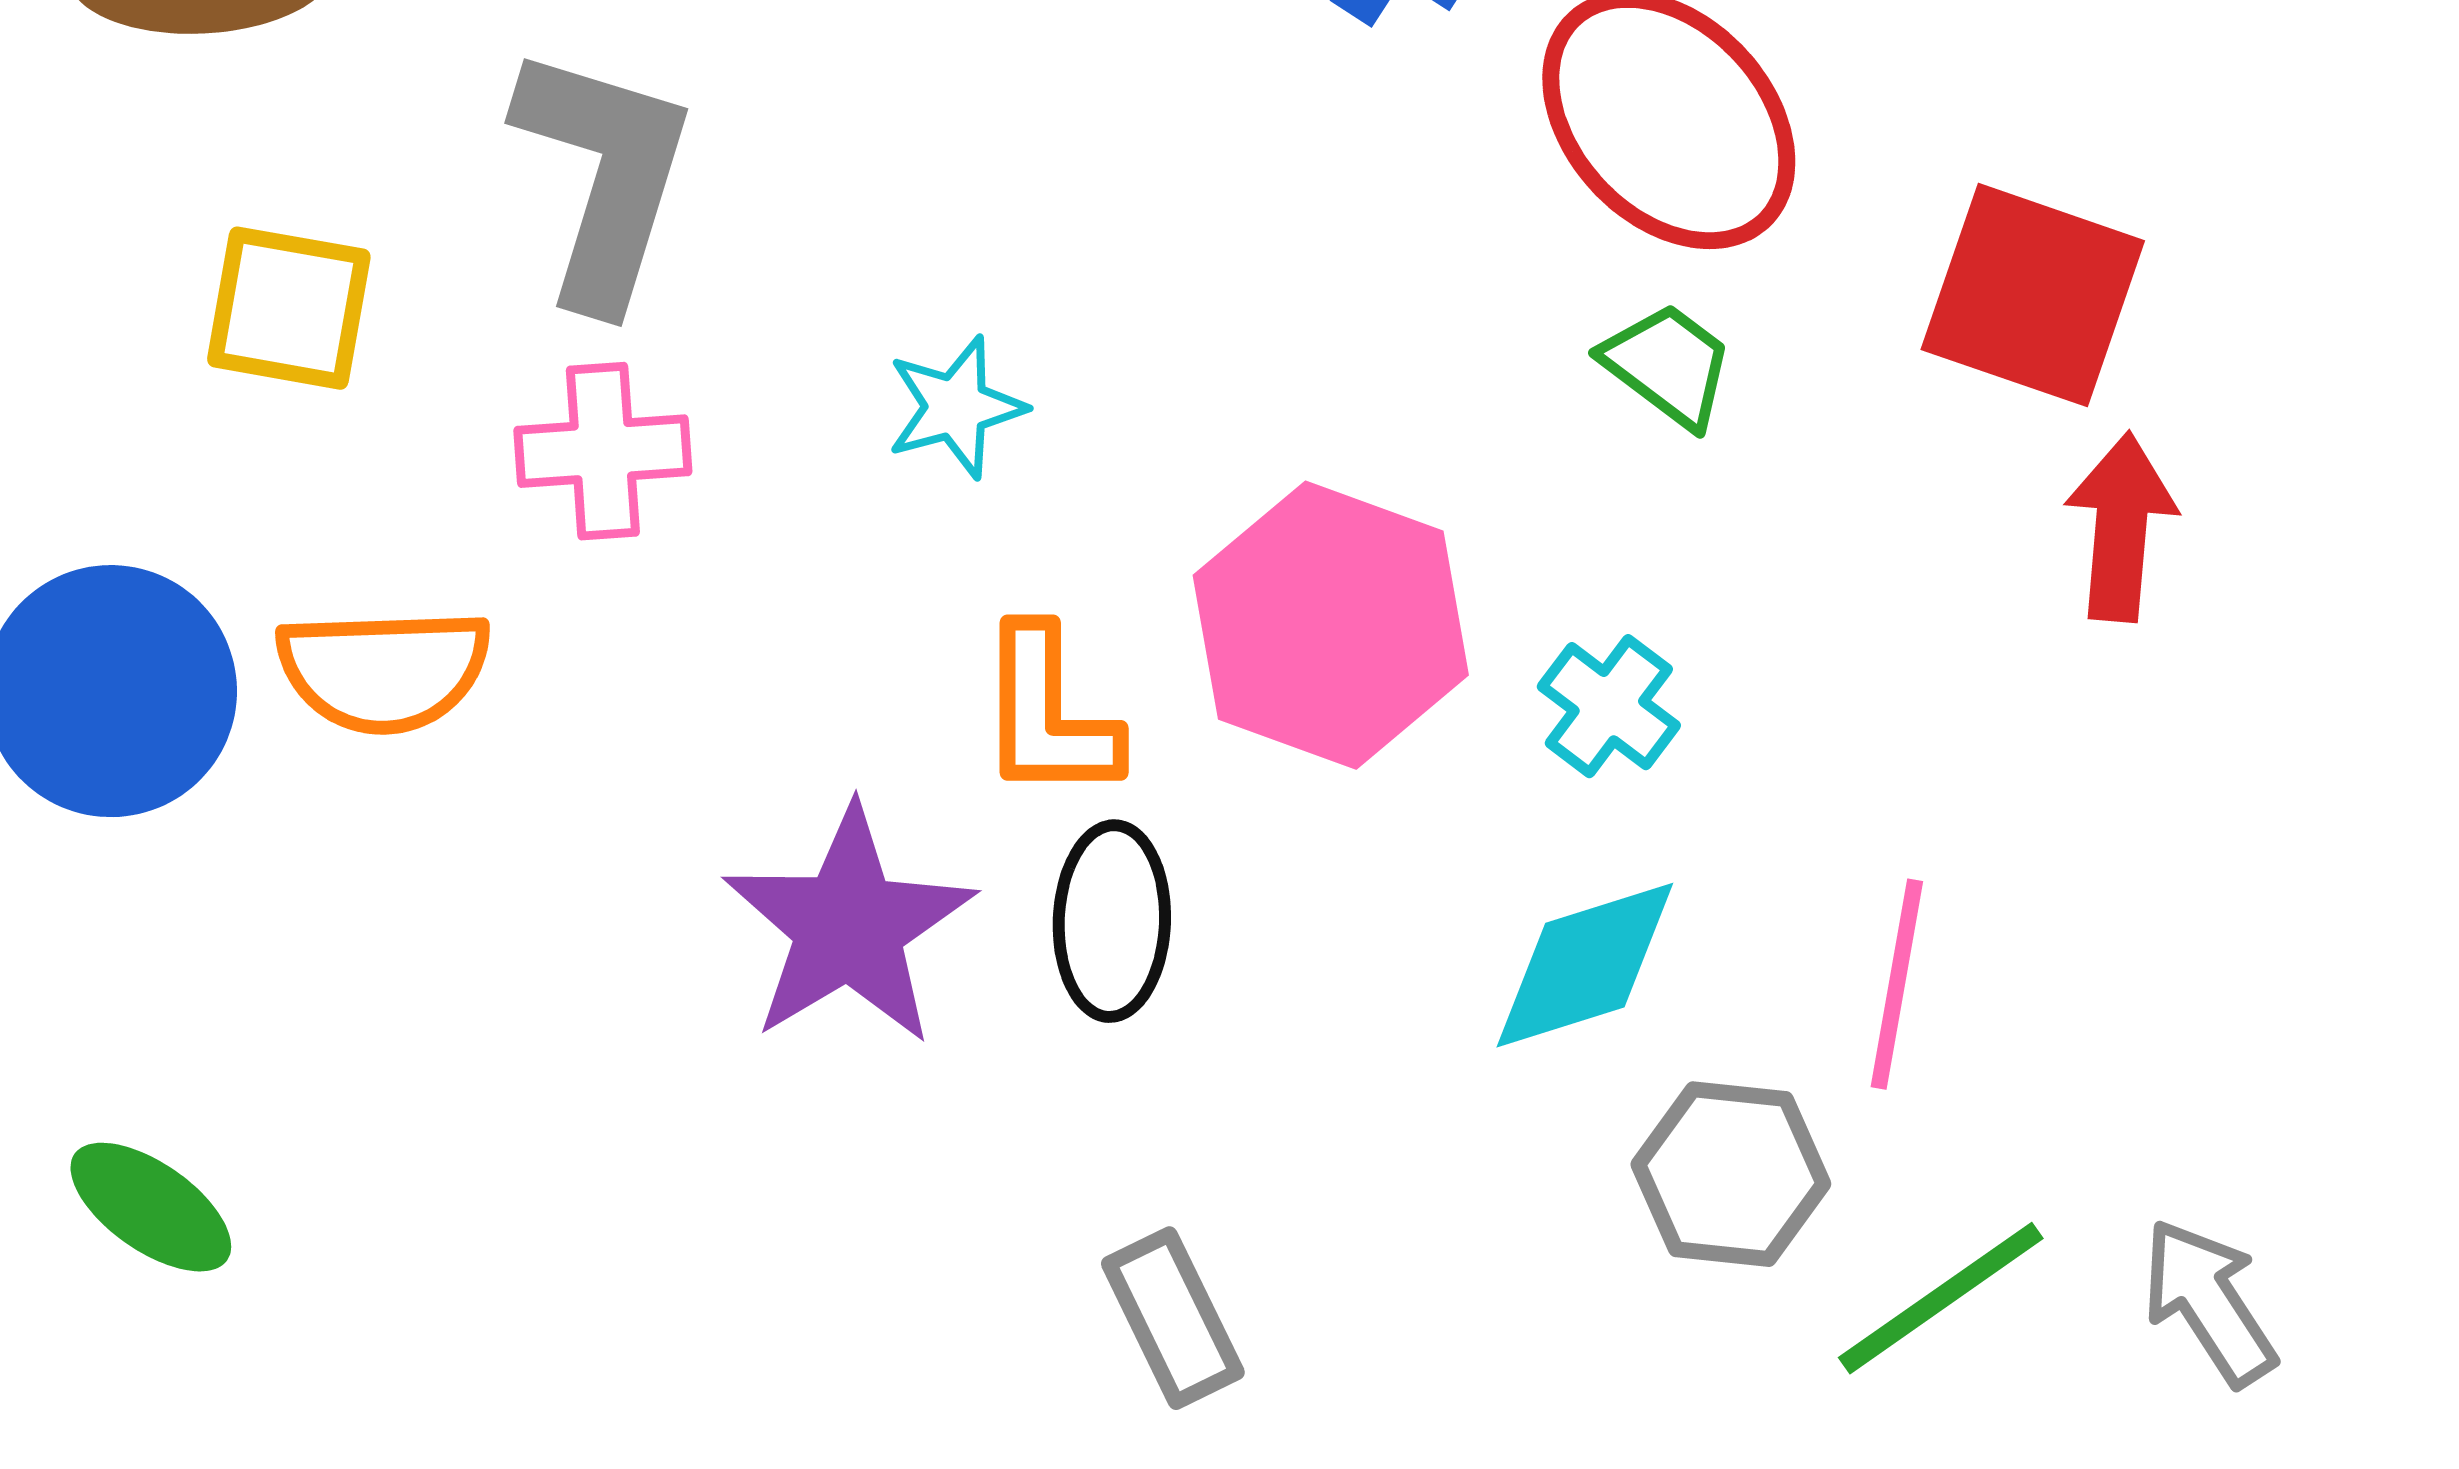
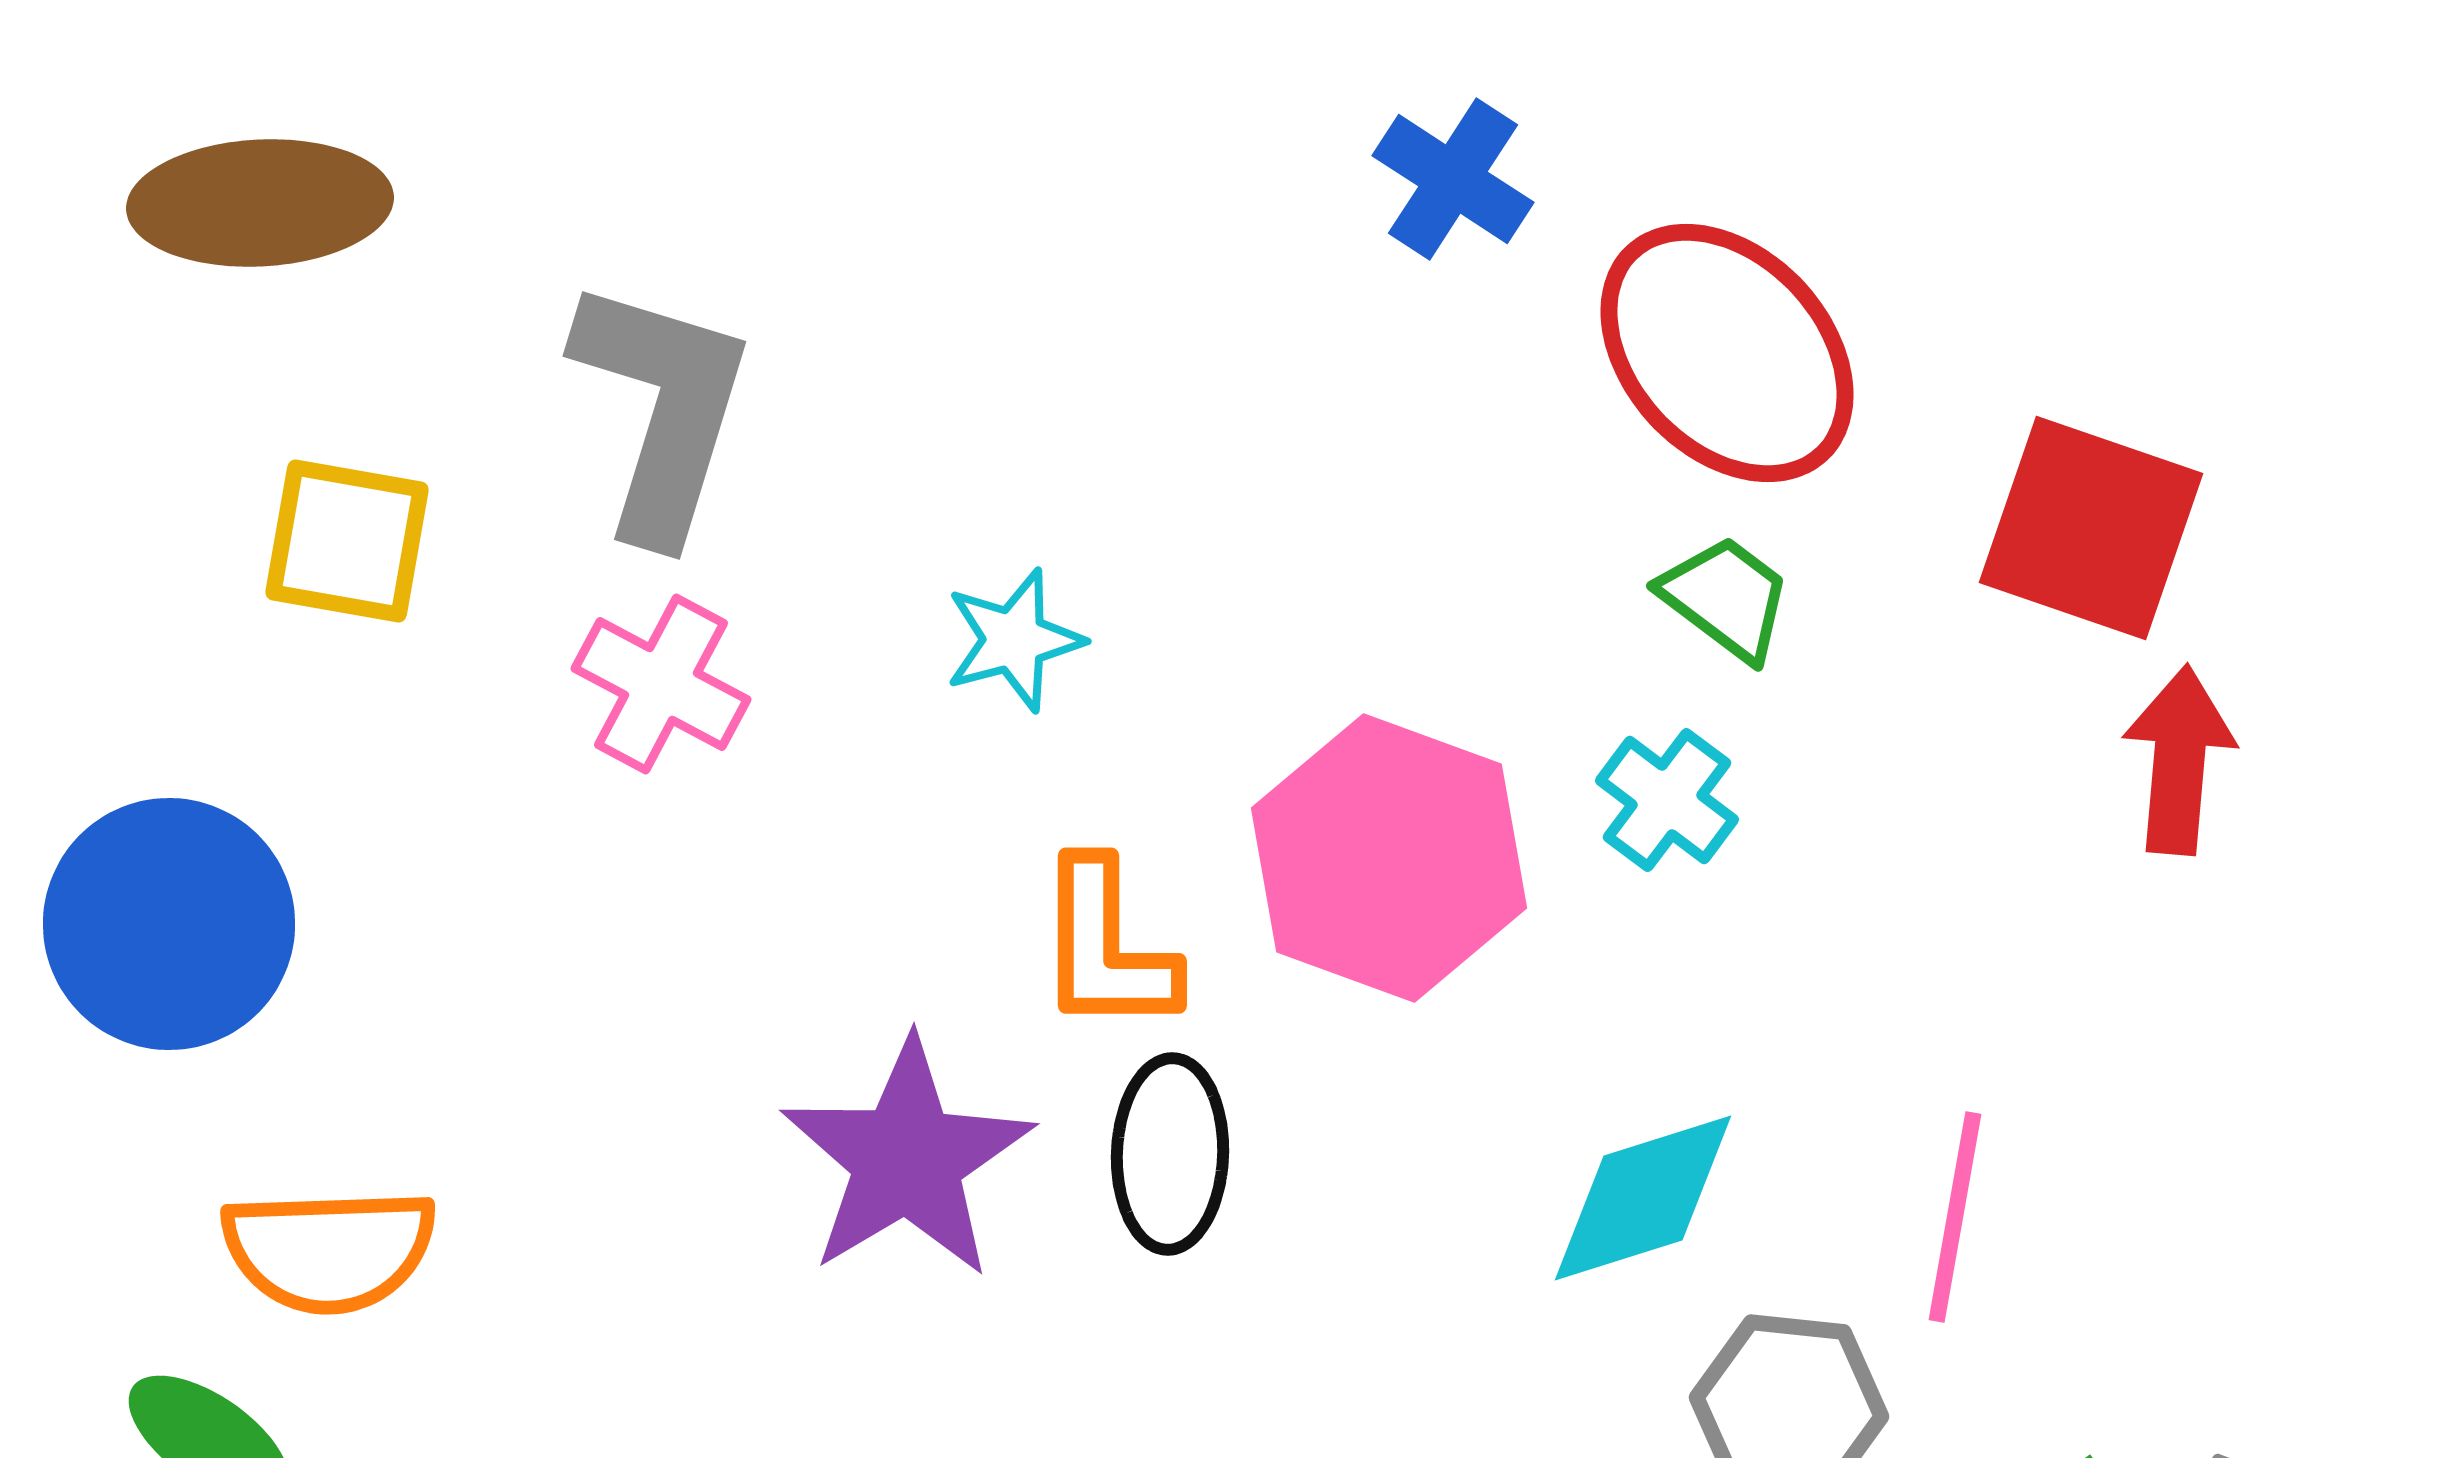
pink cross: (603, 451) -> (661, 684), turned 32
orange semicircle: (384, 670) -> (329, 1250), moved
cyan cross: (1609, 706) -> (1667, 800), moved

